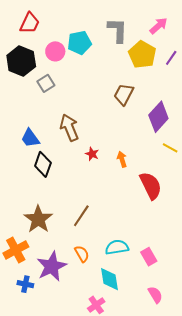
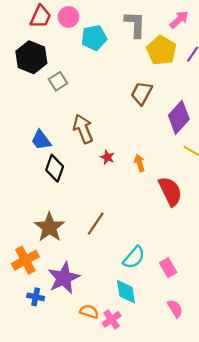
pink circle: (55, 51) -> (69, 17), moved
cyan semicircle: (117, 247) -> (134, 257), turned 140
orange semicircle: (82, 254) -> (89, 312), moved, turned -42

